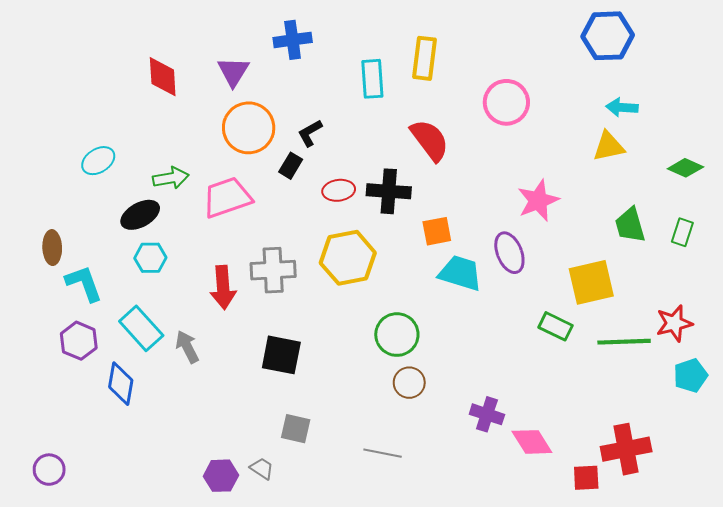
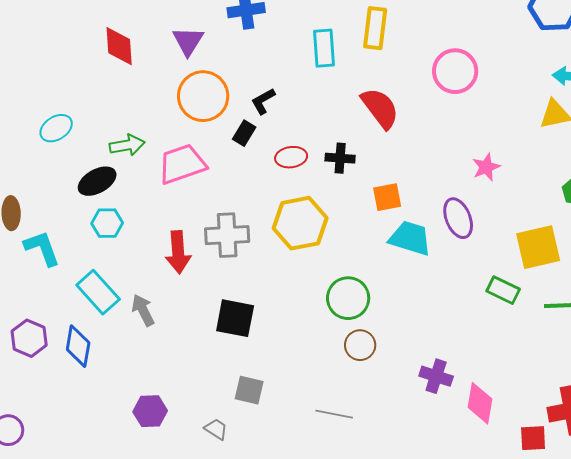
black cross: (389, 191) -> (340, 158), size x0.7
pink star: (538, 201) -> (486, 167), size x0.7
purple hexagon: (79, 341) -> (29, 338), moved
pink diamond: (532, 442) -> (480, 403), turned 42
purple hexagon: (221, 476) -> (150, 411), moved

